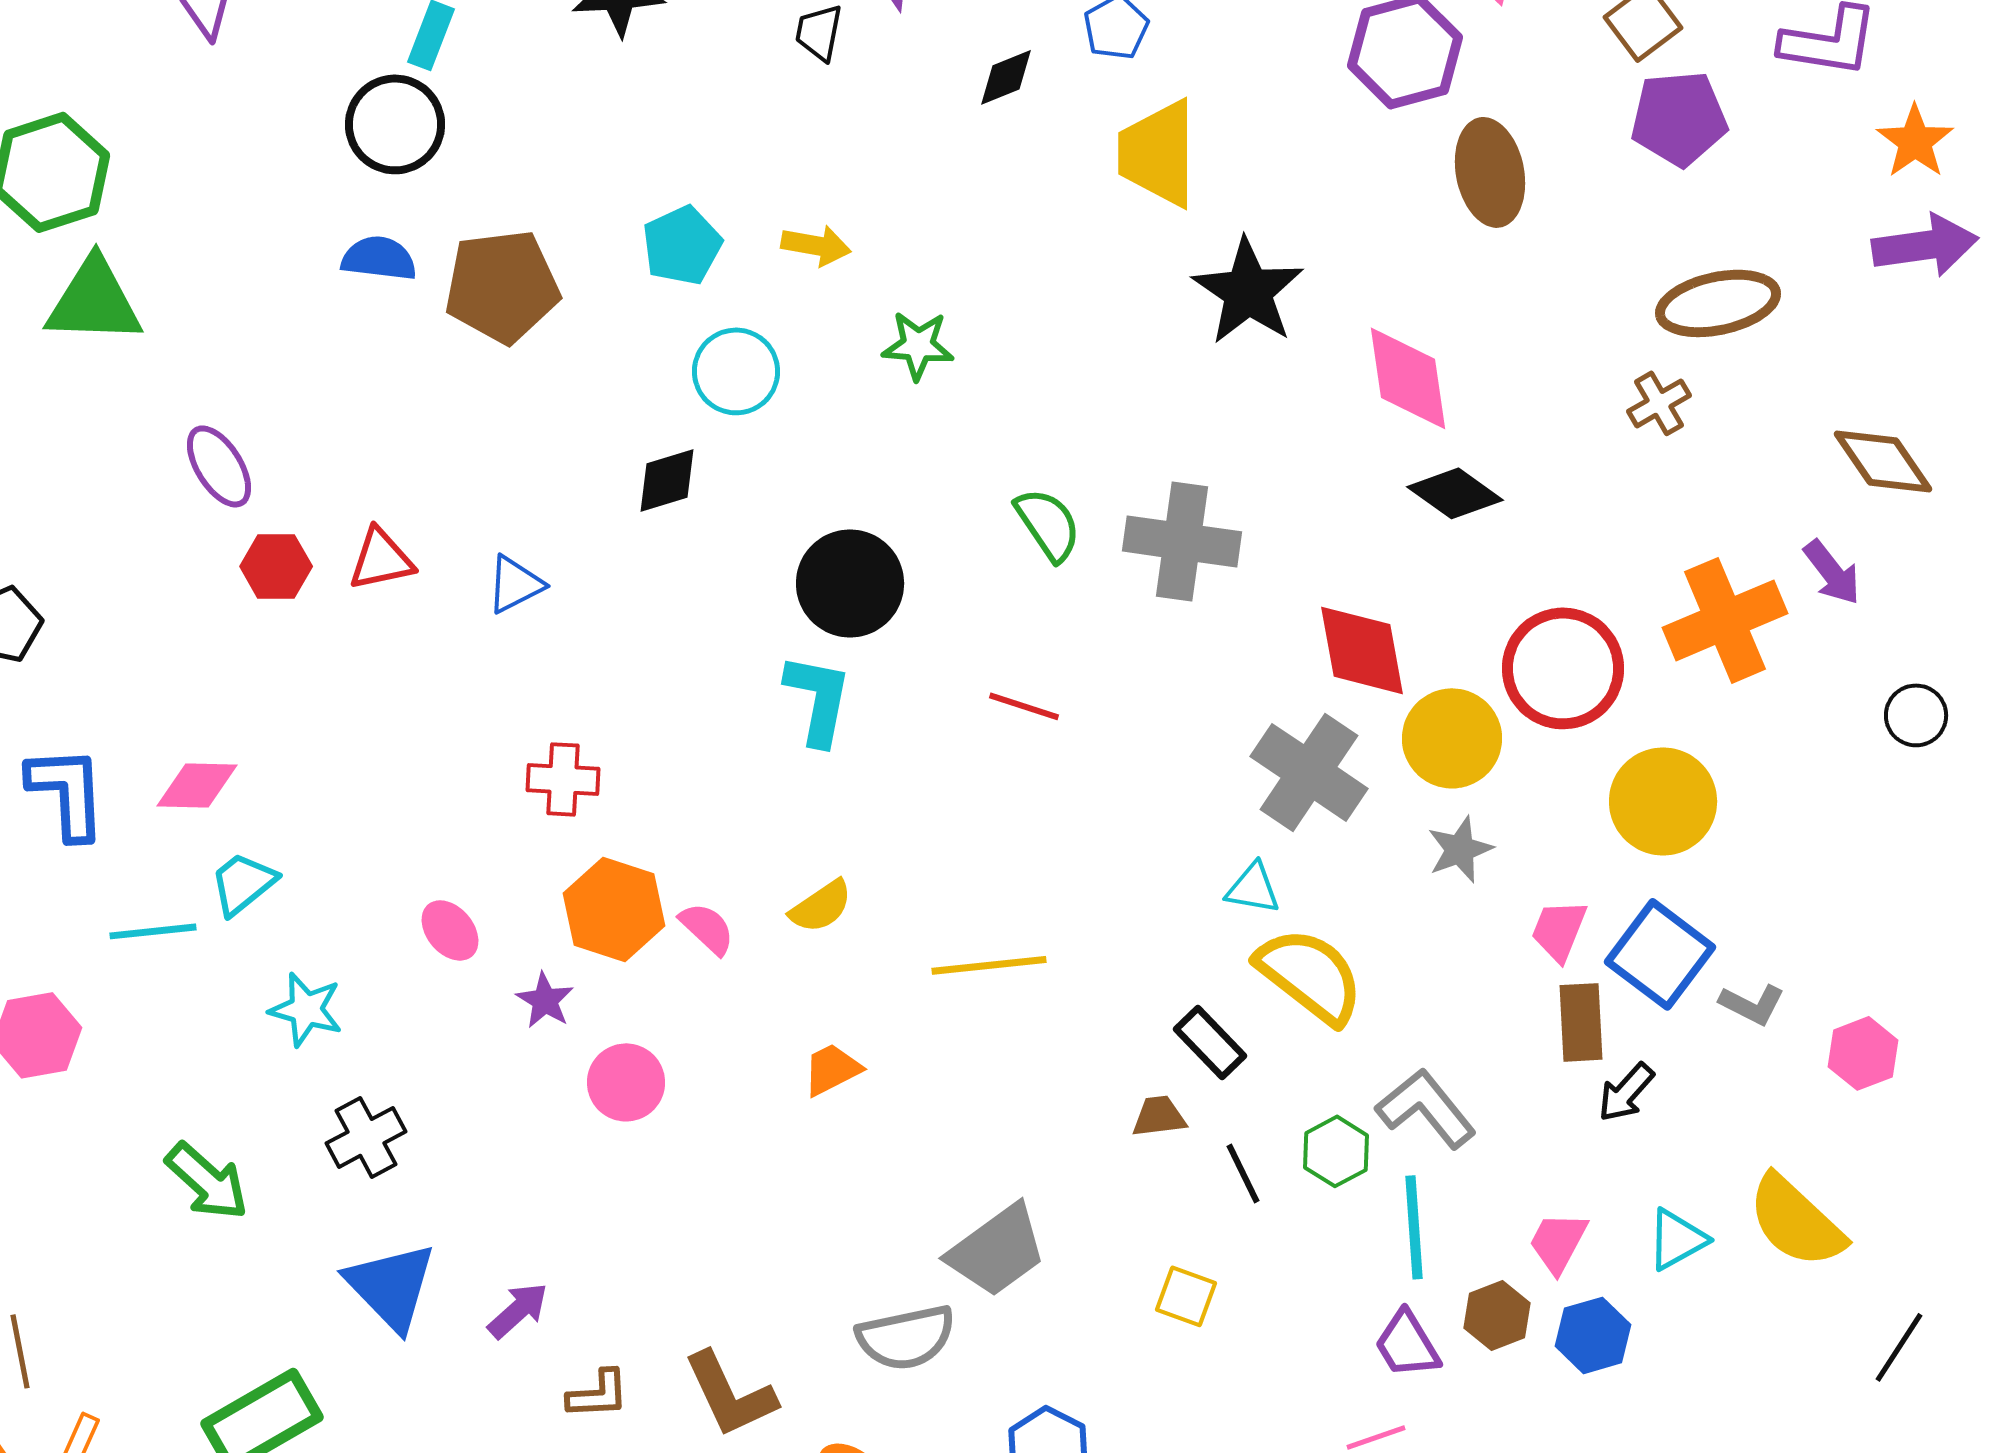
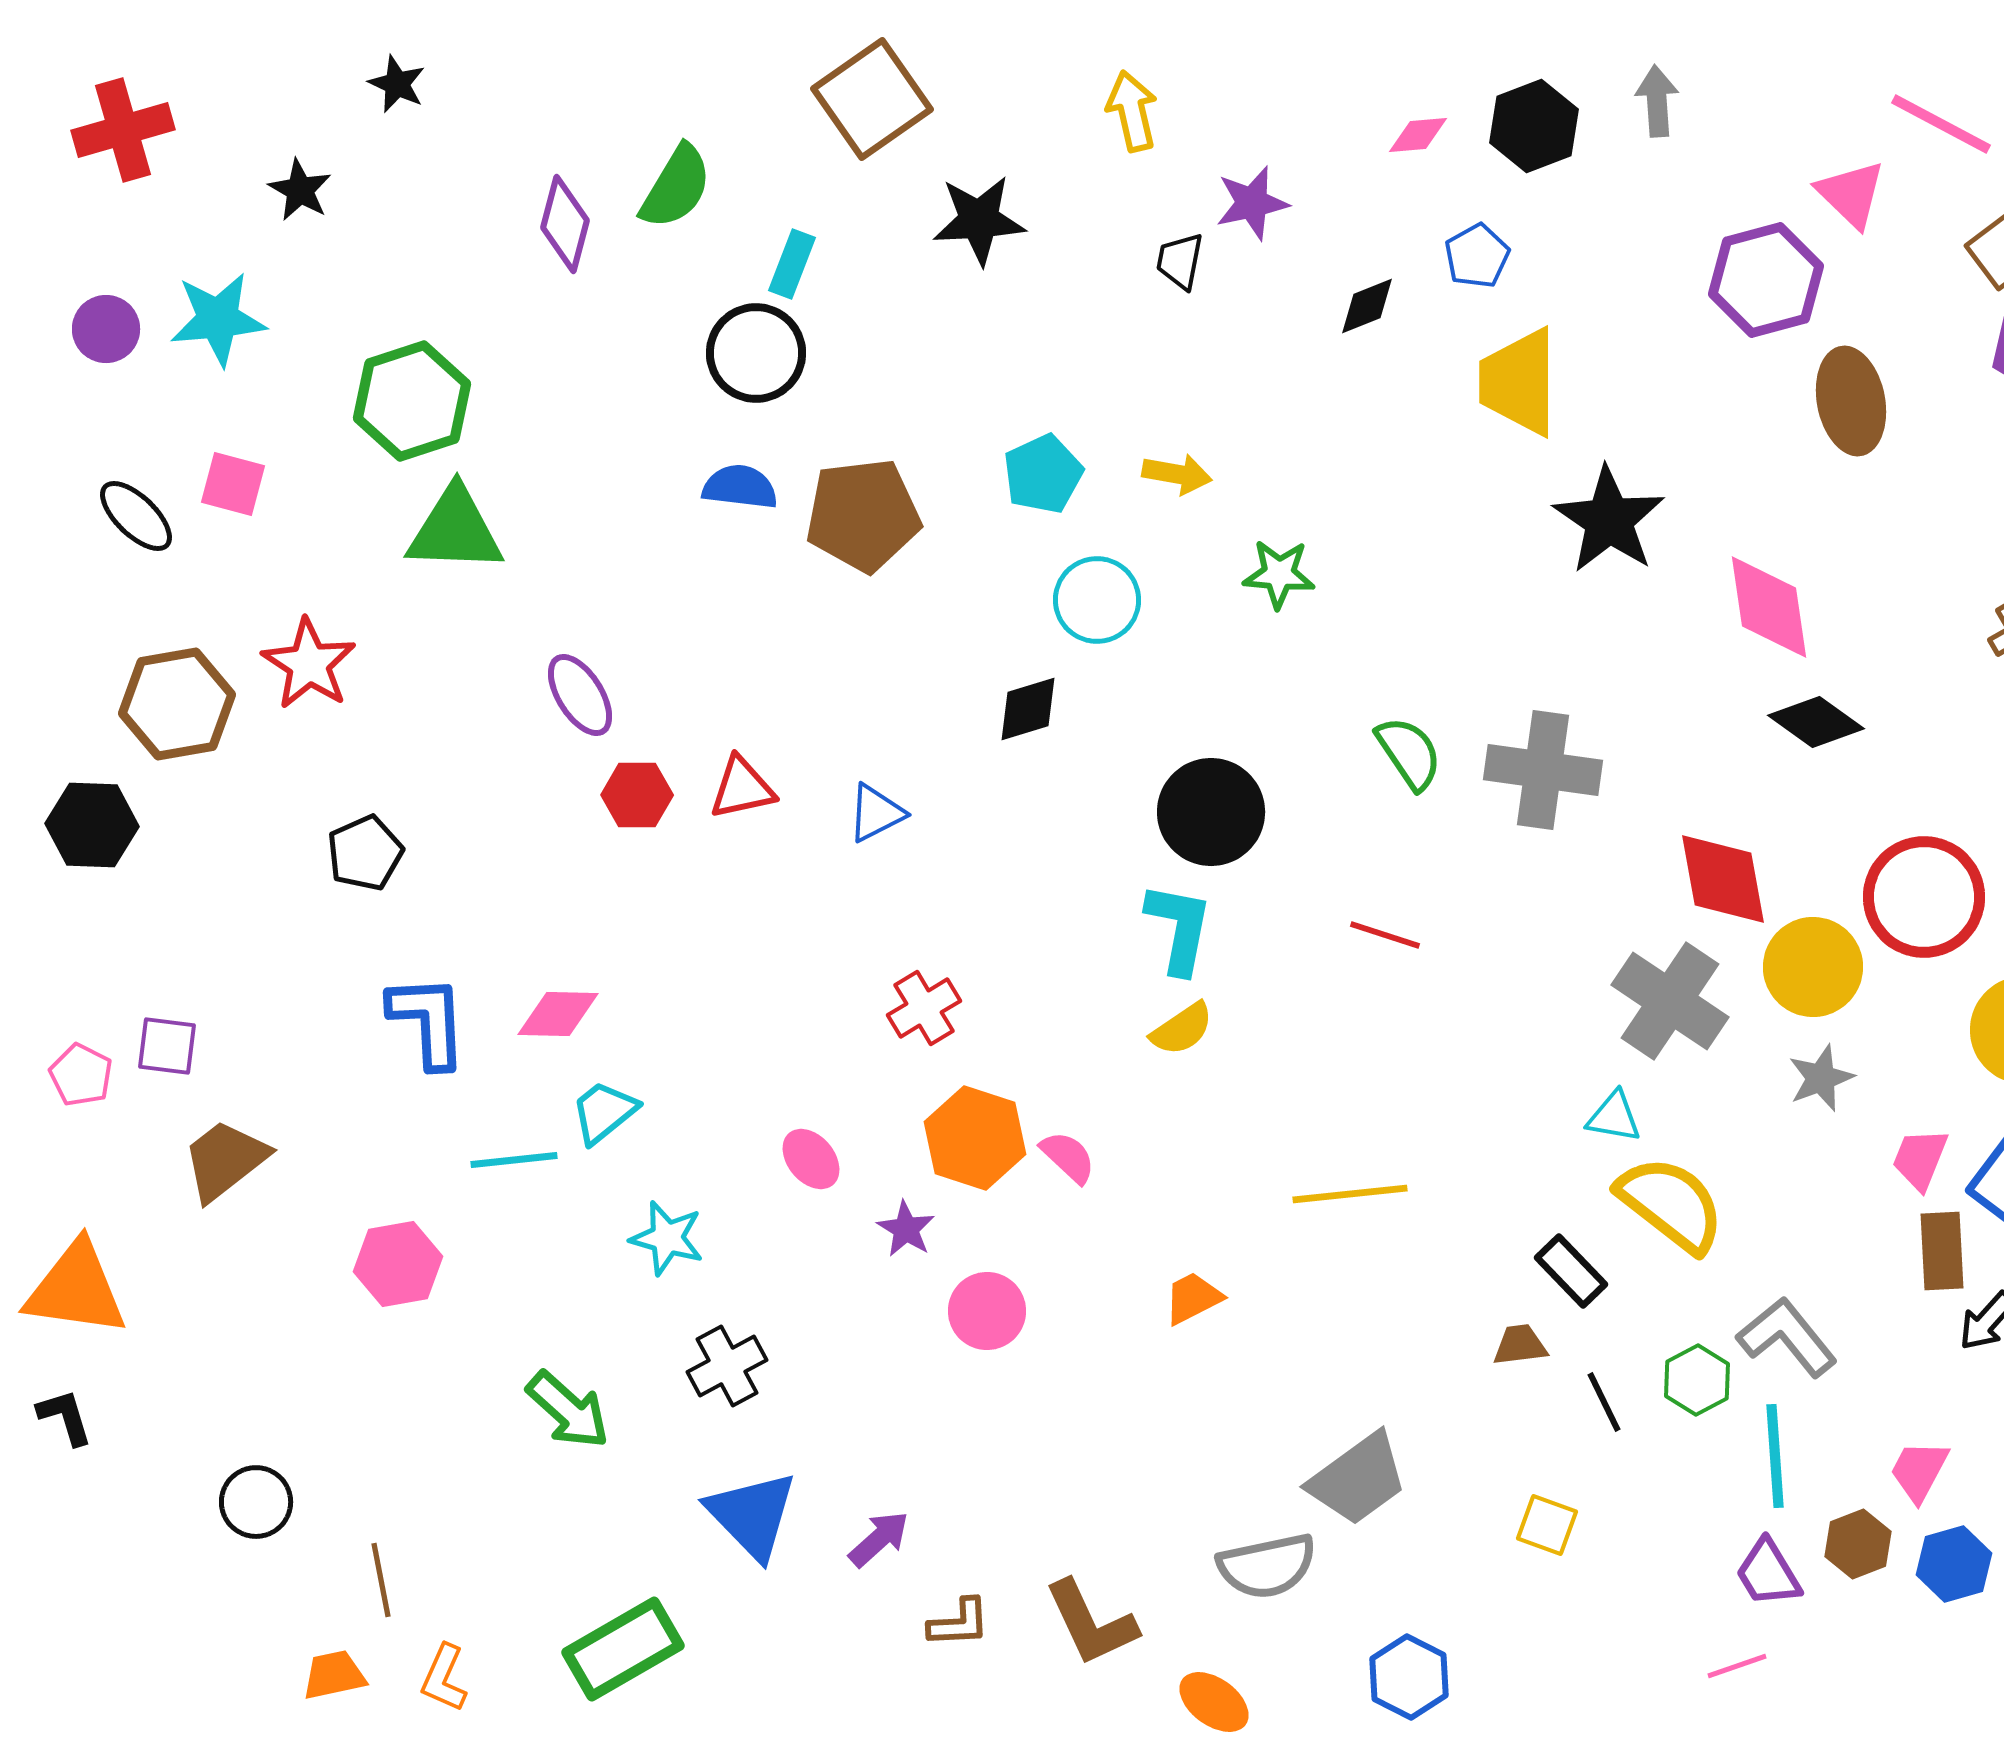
red cross: (563, 779) -> (924, 1008), turned -34
yellow semicircle: (821, 906) -> (1182, 1029), moved

